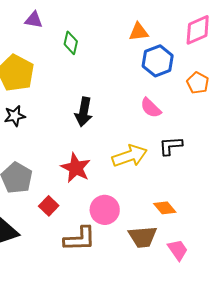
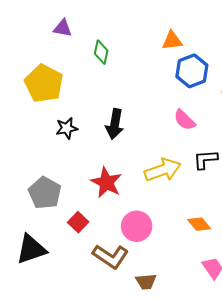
black star: (15, 116) -> (67, 128), moved
brown trapezoid: (143, 237) -> (146, 282), moved, size x0.7
brown L-shape: (80, 239) -> (111, 256), turned 36

